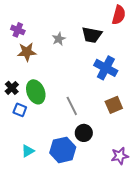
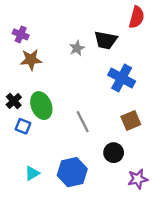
gray star: (59, 39) -> (77, 48), moved
black circle: (84, 133) -> (114, 153), moved

